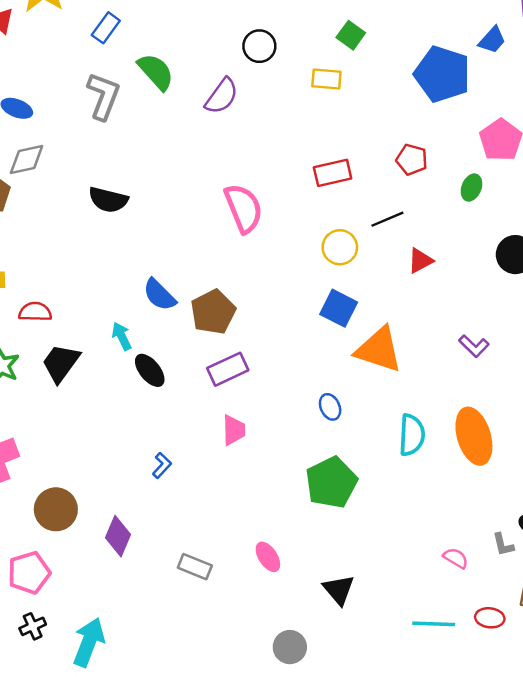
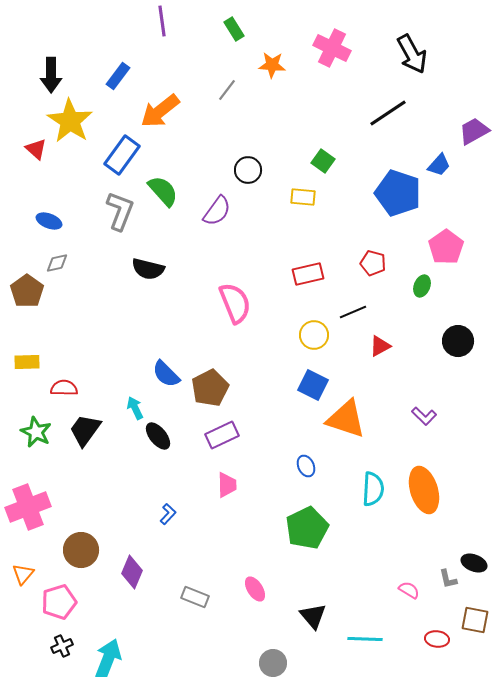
blue rectangle: (106, 28) -> (122, 155), size x1.5
gray diamond: (27, 159) -> (57, 263), size x0.7
black semicircle: (108, 200) -> (148, 269), moved
cyan line: (434, 624) -> (365, 639), moved

